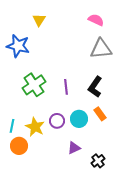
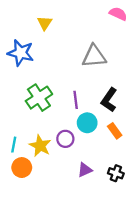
pink semicircle: (96, 20) -> (118, 14), moved
gray triangle: (101, 49) -> (94, 56), moved
cyan circle: (79, 119) -> (87, 123), moved
black cross: (98, 161) -> (116, 173), moved, turned -32

